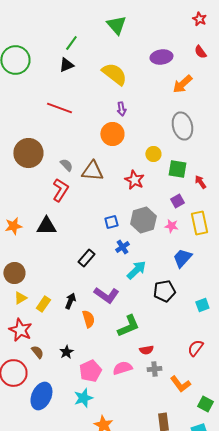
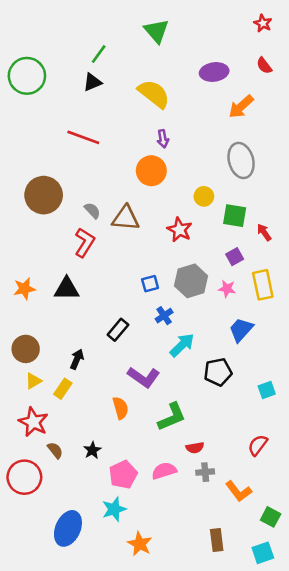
black arrow: (70, 301) -> (77, 359), moved
blue ellipse: (41, 396) -> (68, 528), moved

